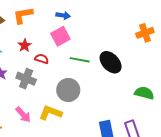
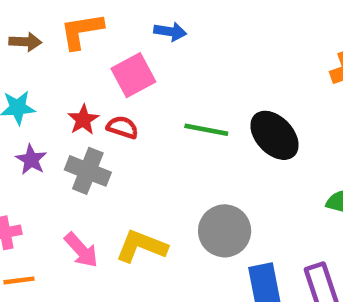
pink square: (60, 36) -> (133, 75), moved
red star: (25, 45) -> (83, 120), moved
gray circle: (68, 90) -> (225, 231), moved

